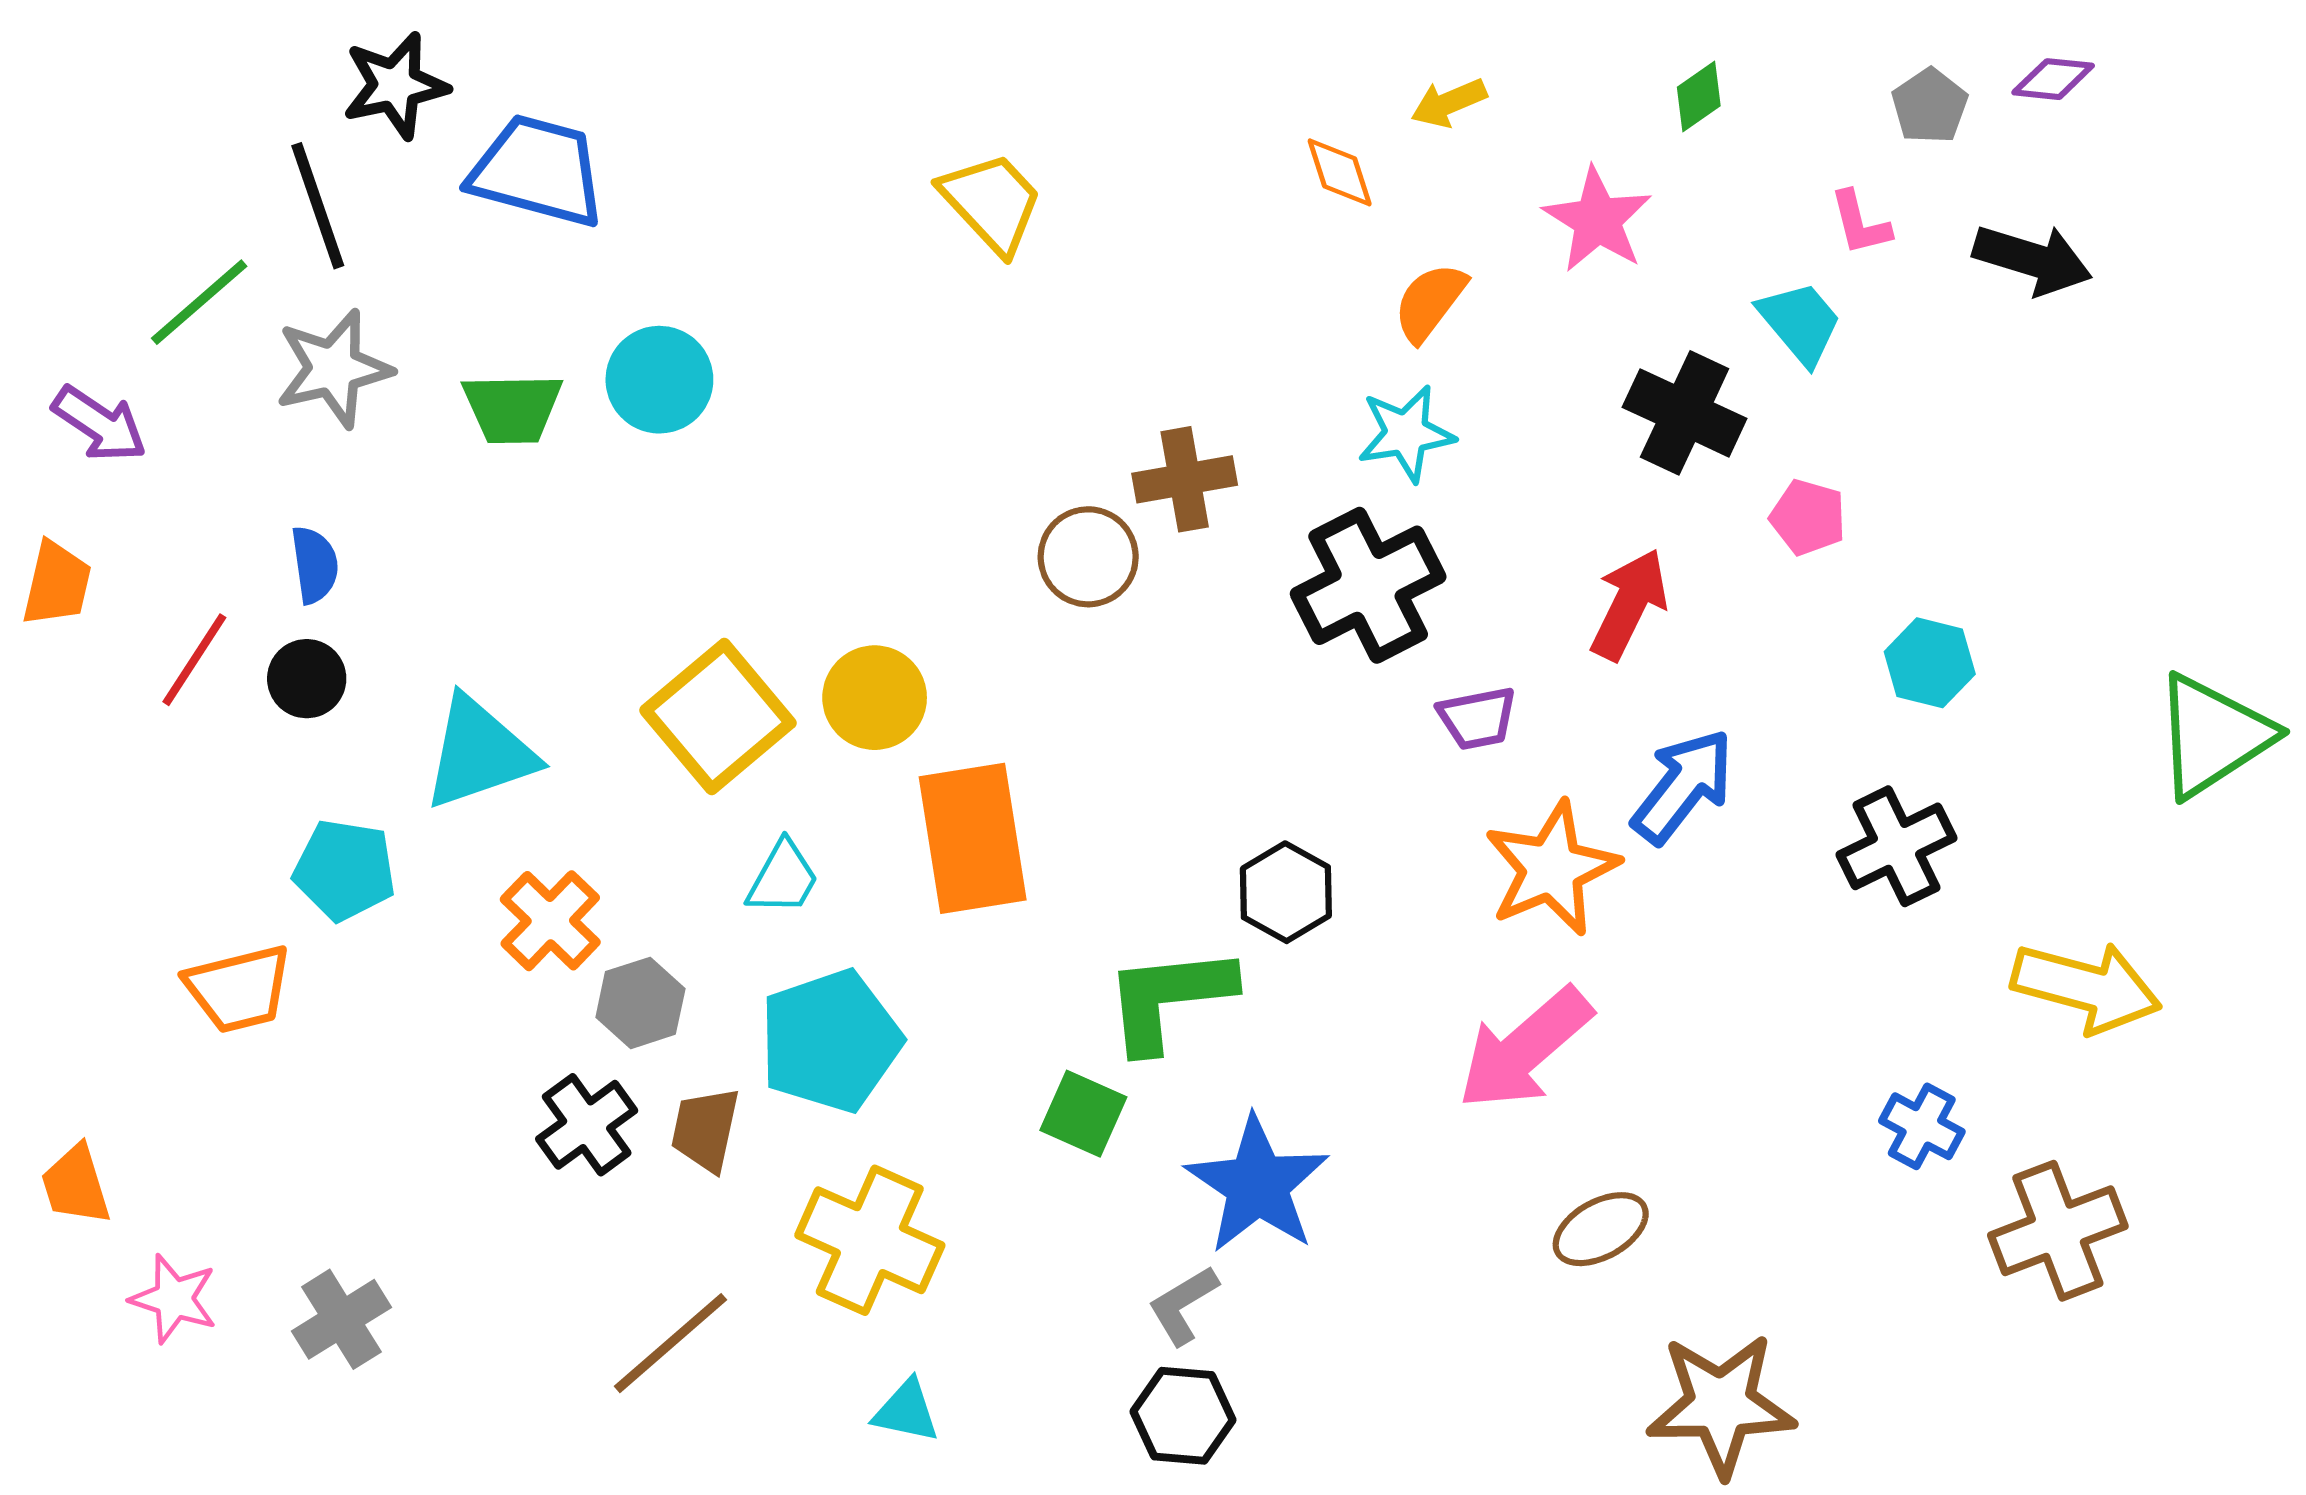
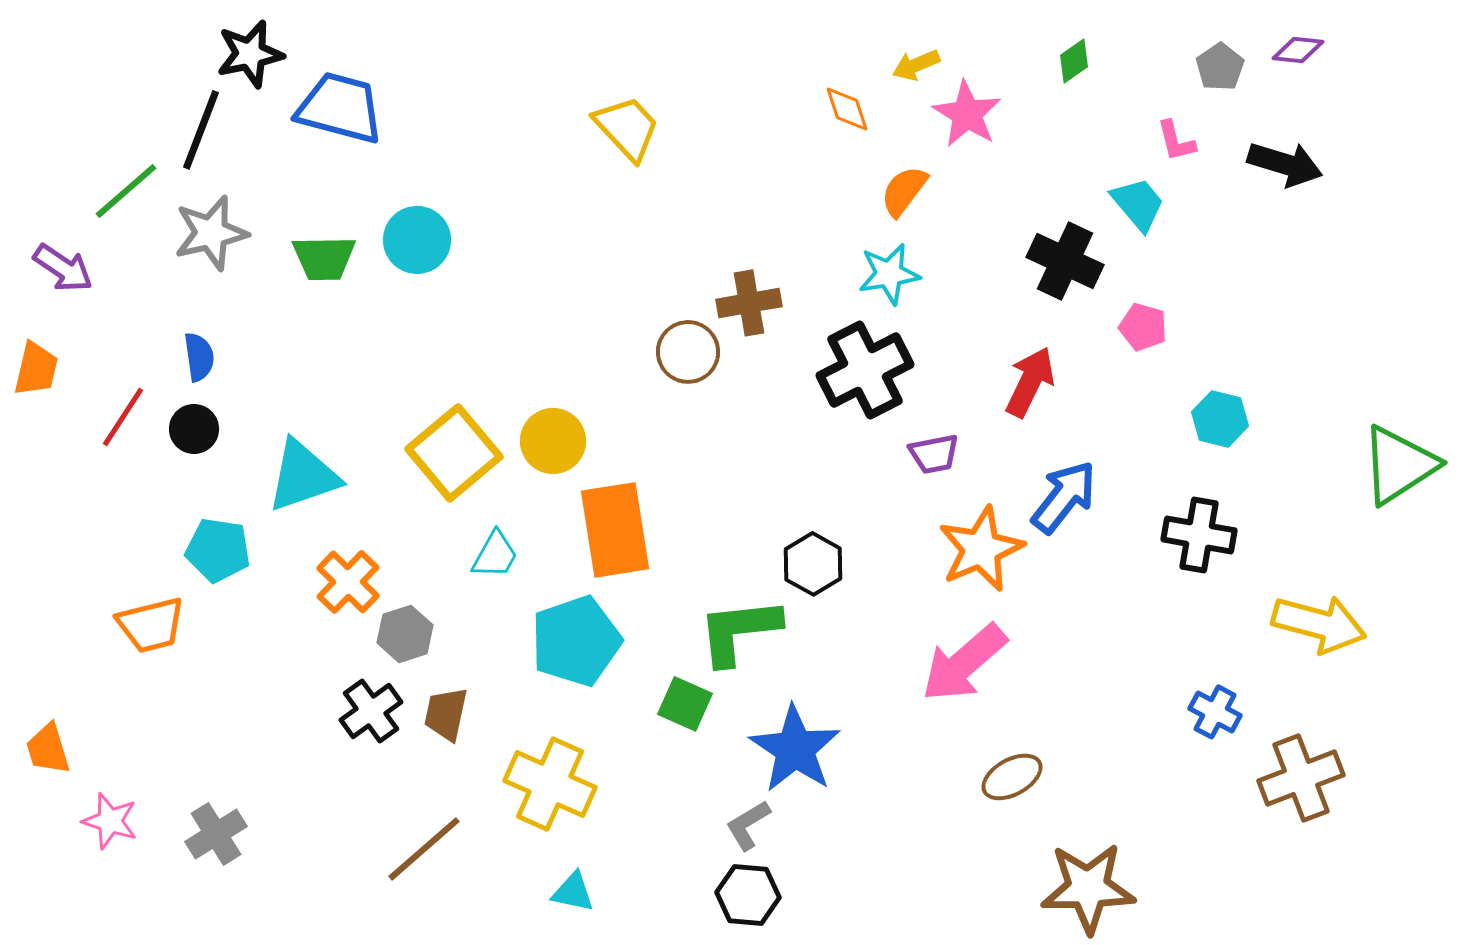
black line: (318, 206) -> (201, 130), turned 40
pink star: (1598, 220) -> (967, 114), moved
black cross: (1896, 846) -> (1199, 535), turned 36
cyan pentagon: (830, 1041) -> (576, 641), moved

